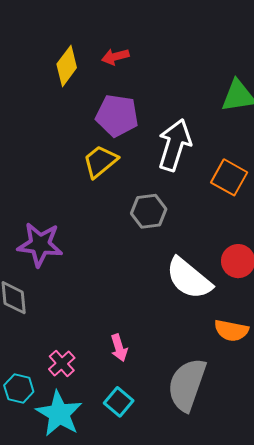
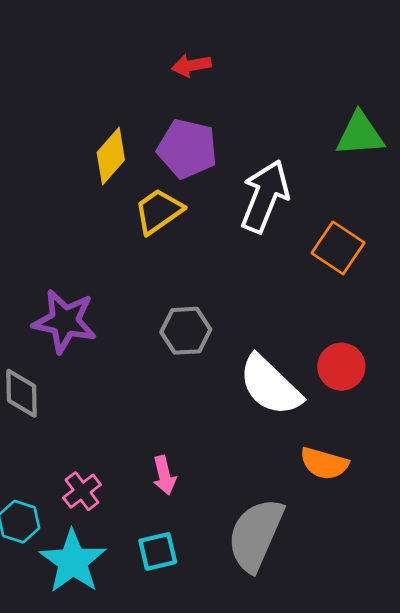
yellow diamond: (67, 66) -> (111, 156), moved
gray hexagon: (149, 211) -> (186, 331), moved
cyan square: (119, 402) -> (158, 551), turned 32

